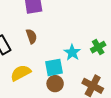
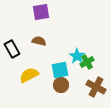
brown semicircle: (31, 36) -> (39, 41), turned -56
green cross: (98, 47) -> (87, 62), moved

